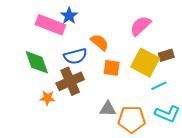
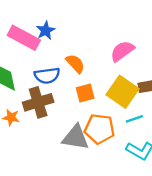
orange square: (112, 68) -> (85, 93), turned -30
gray triangle: (108, 109) -> (76, 137), size x1.5
orange pentagon: (132, 119) -> (100, 129), moved

